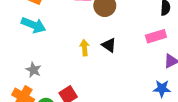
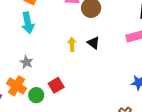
cyan arrow: (33, 25) -> (28, 23), turned 55

